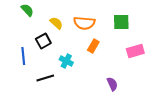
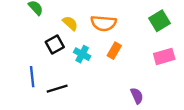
green square: (121, 22) -> (159, 21), moved, turned -30
blue line: (23, 56) -> (32, 77), moved
cyan cross: (66, 61) -> (82, 54), moved

